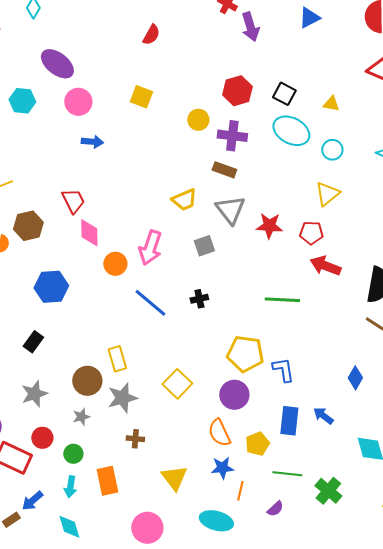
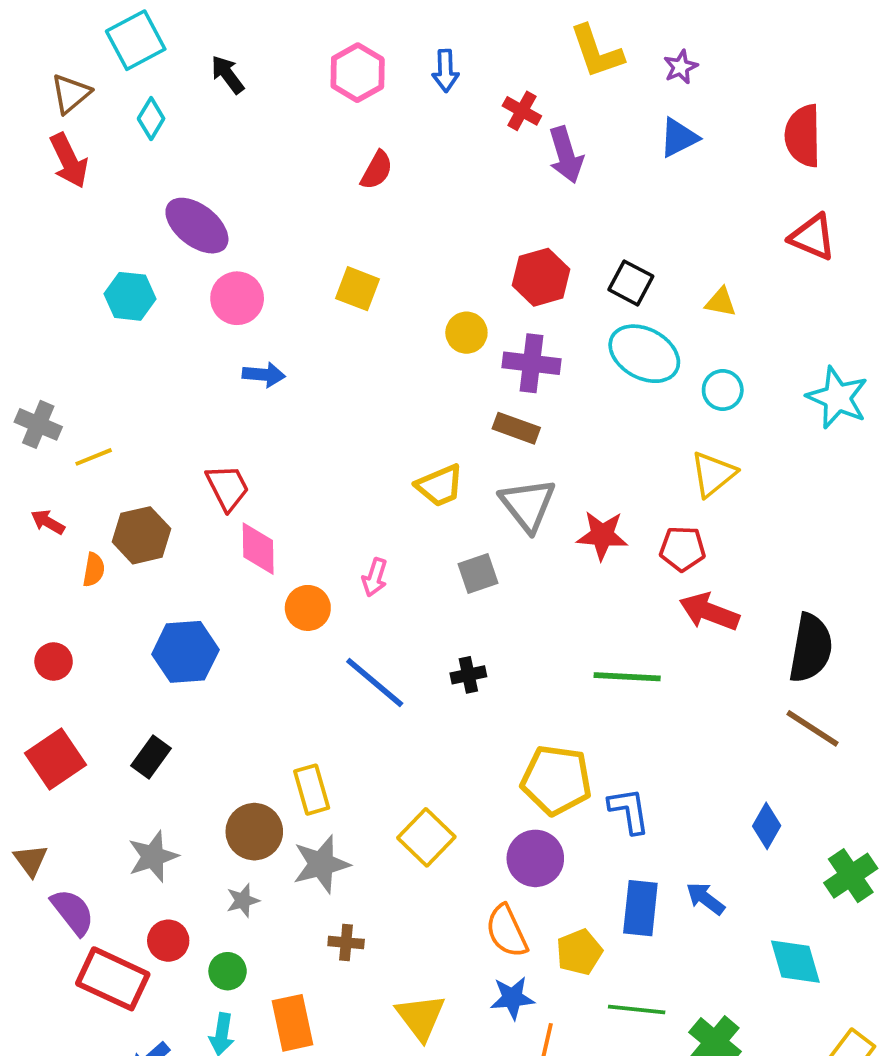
pink arrow: (150, 248) -> (375, 577), size x0.6

